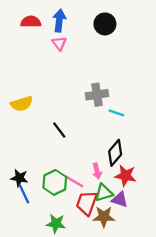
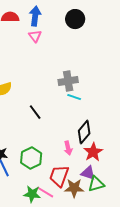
cyan line: (116, 113) -> (74, 97), moved
red star: (125, 176) -> (93, 152), turned 30
pink line: (74, 181) -> (45, 192), moved
green triangle: (104, 193) -> (96, 184), moved

